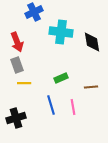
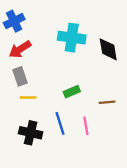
blue cross: (34, 12) -> (14, 21), moved
red arrow: (17, 42) -> (20, 49), turned 78
black cross: (16, 118) -> (31, 133), moved, turned 30

